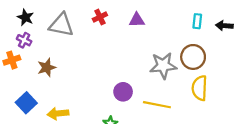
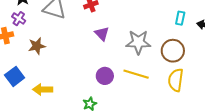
purple triangle: (137, 20) -> (102, 34), moved, turned 42
gray star: (163, 66) -> (138, 42), moved
yellow line: (157, 105) -> (136, 74), moved

